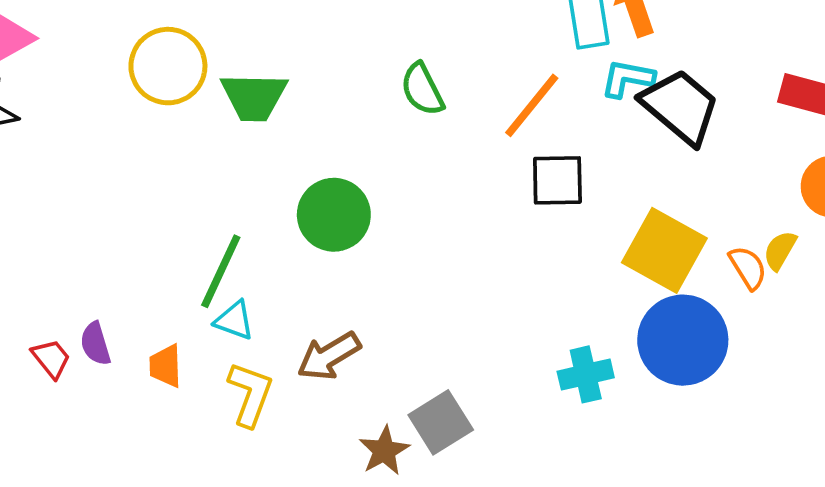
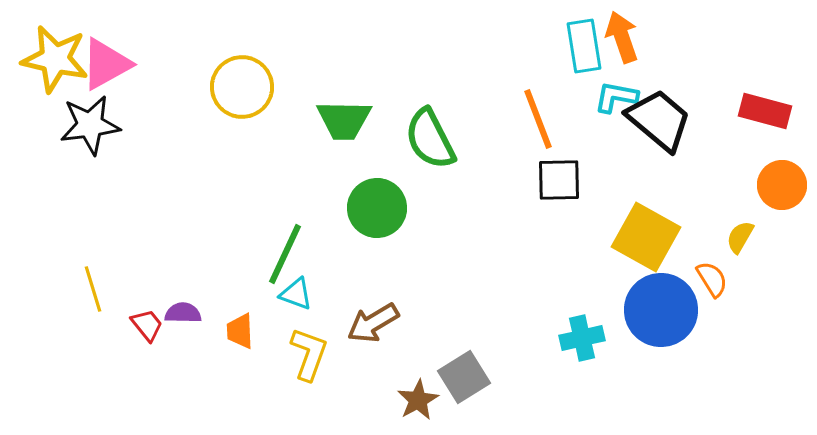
green semicircle: (422, 89) -> (430, 139), moved, size x1.4
green trapezoid: (254, 97) -> (344, 120), moved
orange line: (532, 105) -> (538, 119), turned -60
orange semicircle: (748, 268) -> (712, 279), moved
purple semicircle: (95, 344) -> (183, 313), turned 108

